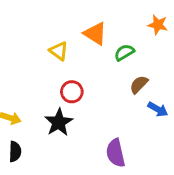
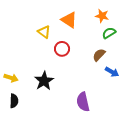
orange star: (158, 25) -> (102, 16), moved
green semicircle: (124, 52) -> (109, 33), moved
red circle: (72, 92) -> (62, 49), moved

